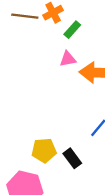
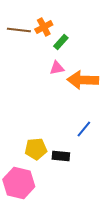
black rectangle: (72, 158) -> (61, 156), turned -48

